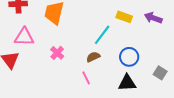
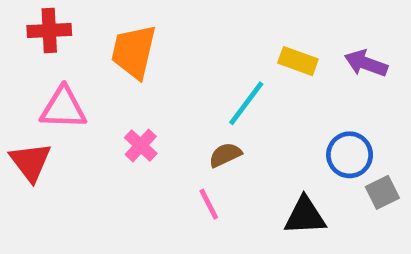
blue circle: (129, 57) -> (350, 155), moved
gray square: (160, 73) -> (382, 192), turned 32

